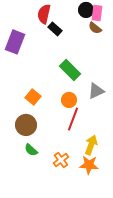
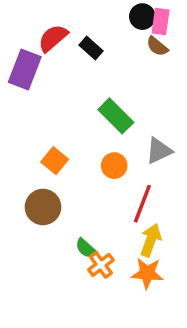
red semicircle: (44, 14) -> (53, 38), moved, turned 36
red line: (73, 119) -> (142, 204), moved
green semicircle: (31, 150) -> (86, 248), moved

